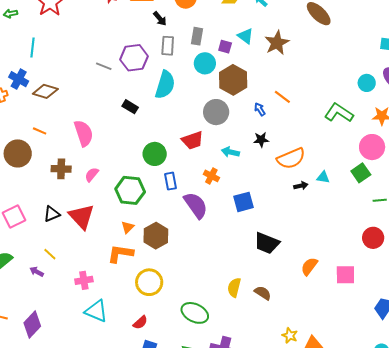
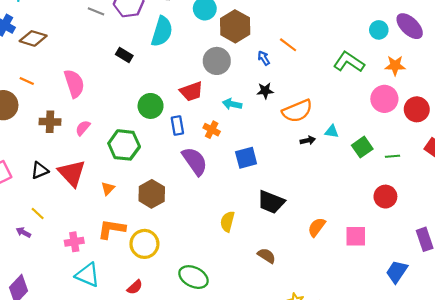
green square: (361, 173) -> (362, 147), moved
blue rectangle: (170, 181) -> (177, 125), moved
orange triangle: (128, 227) -> (108, 188), moved
orange L-shape: (120, 254) -> (112, 229), moved
yellow semicircle: (234, 287) -> (227, 222), moved

